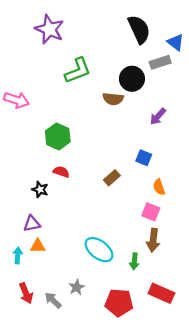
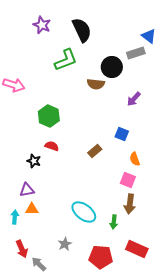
purple star: (49, 29) -> (42, 25), size x0.7
black semicircle: (139, 29) -> (82, 30), moved
gray arrow: (53, 300) -> (39, 264), moved

